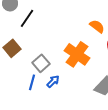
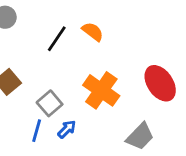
black line: (27, 18) -> (57, 39), moved
orange semicircle: (97, 26) -> (93, 32), moved

